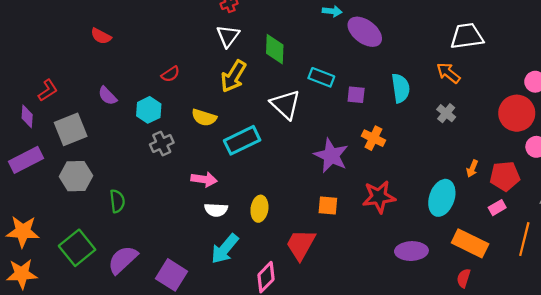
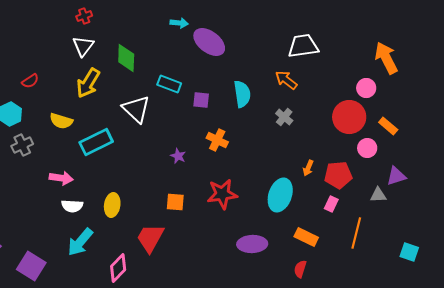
purple star: (331, 156) -> (178, 156), size x0.5
pink rectangle: (497, 208) -> (331, 204), turned -35
orange rectangle: (470, 243) -> (306, 237), size x0.7

